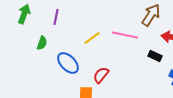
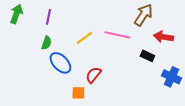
green semicircle: (42, 43) -> (46, 43), moved

